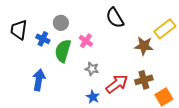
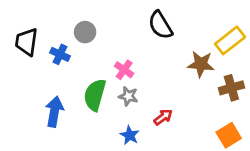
pink cross: (86, 41) -> (124, 70), moved
green semicircle: (63, 51) -> (95, 95), moved
brown cross: (144, 80) -> (231, 88), moved
red arrow: (117, 84) -> (163, 117), size x0.6

